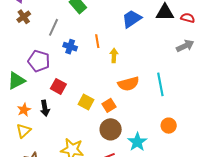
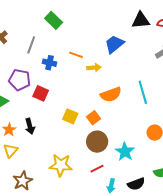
blue trapezoid: (132, 19) -> (114, 44), moved
orange line: (97, 41) -> (76, 55), turned -56
yellow arrow: (114, 55) -> (94, 68), turned 88
red square: (58, 86) -> (41, 93), moved

